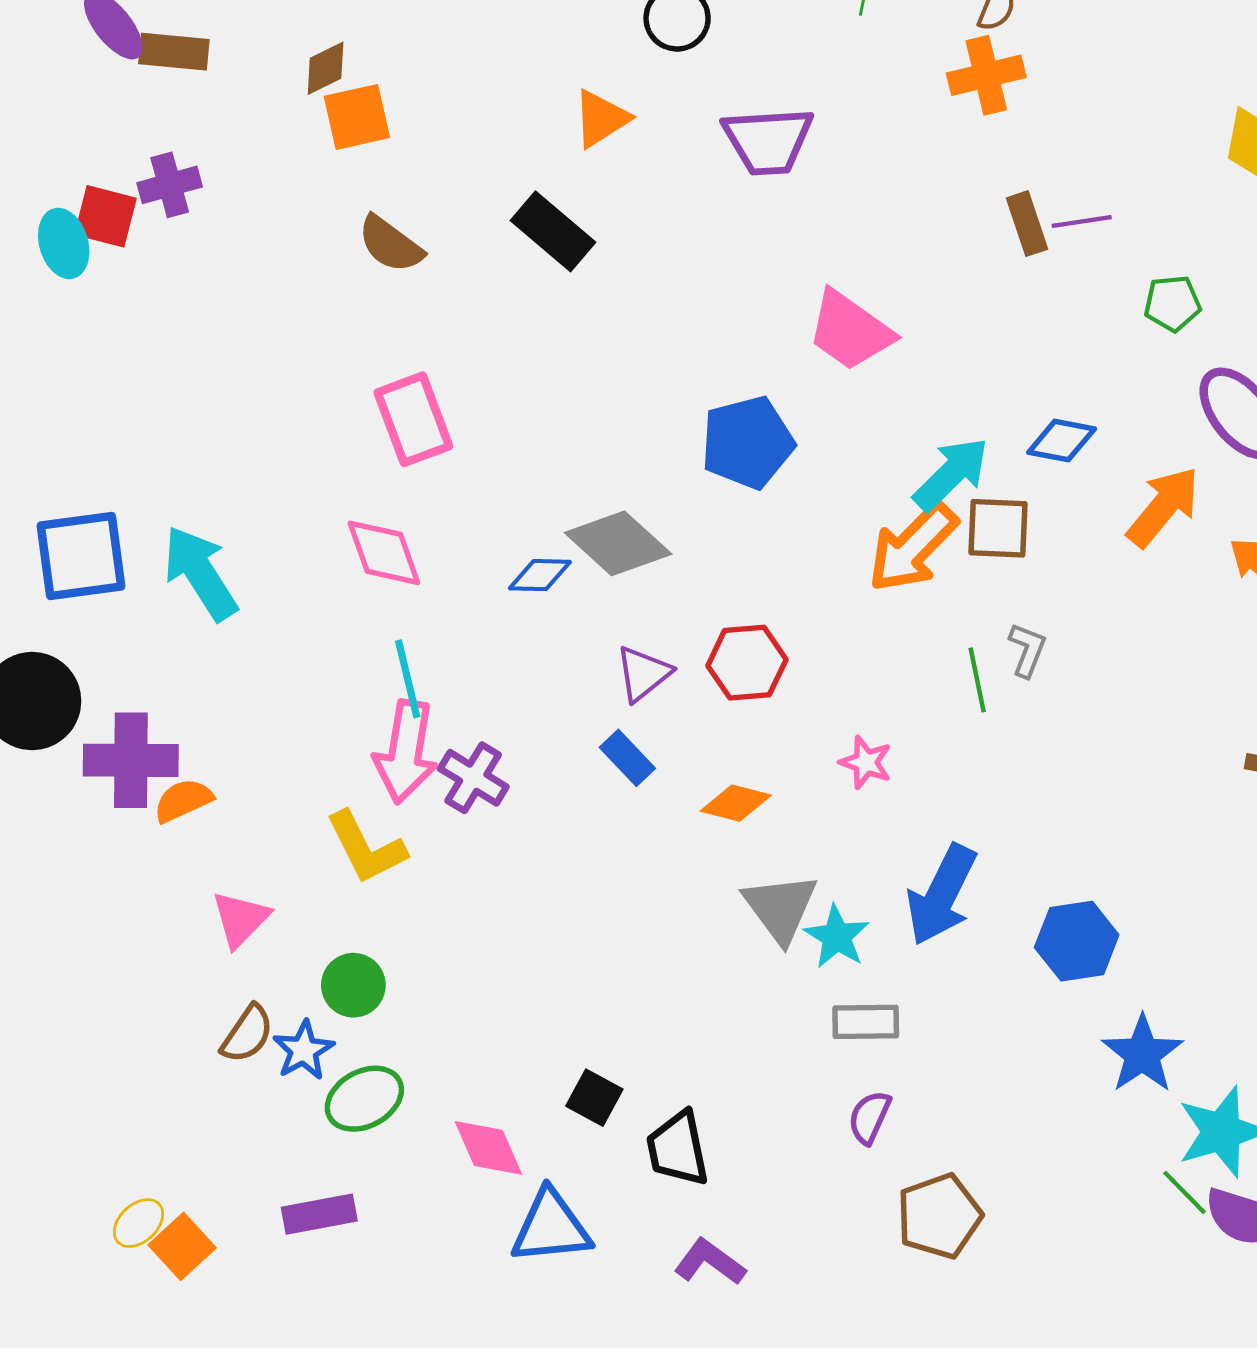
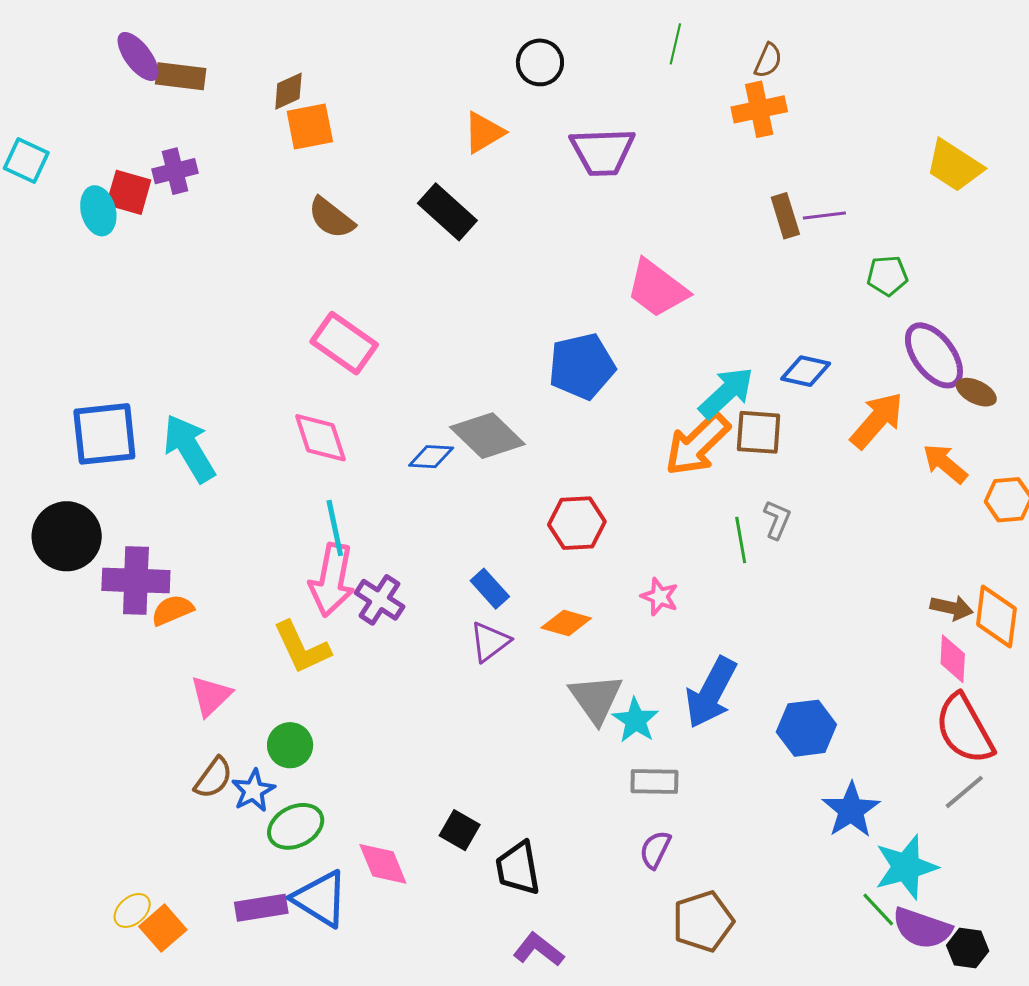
pink rectangle: (413, 419) -> (344, 343), turned -36
purple triangle: (643, 674) -> (490, 642), moved
blue triangle: (551, 1227) -> (320, 899), moved, turned 36

